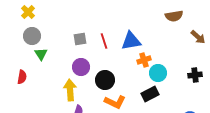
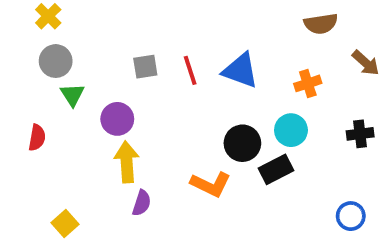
blue triangle: (131, 41) -> (241, 70), turned 30
orange cross: (144, 60) -> (308, 83), moved
purple circle: (81, 67) -> (117, 119), moved
black circle: (105, 80) -> (242, 143), moved

